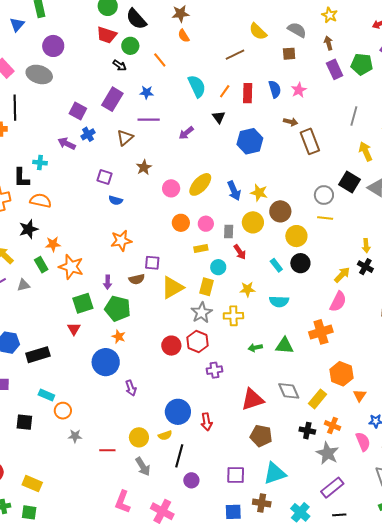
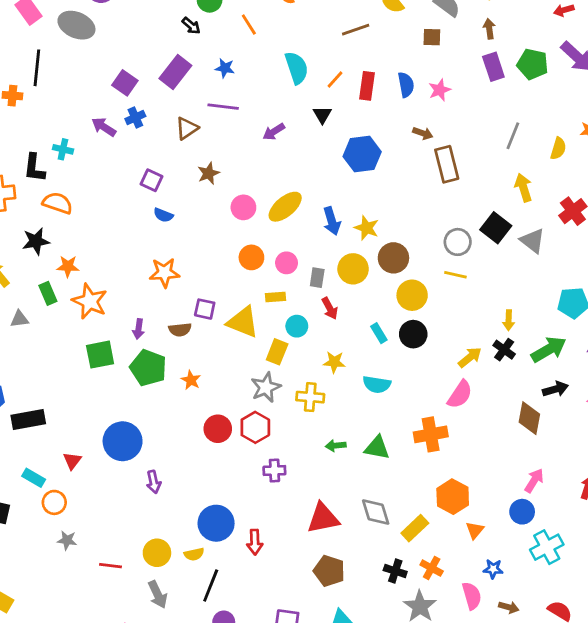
yellow triangle: (172, 288) -> (243, 322), moved, turned 45
red triangle: (74, 329) -> (72, 461), moved
orange star: (119, 337) -> (191, 380), moved

